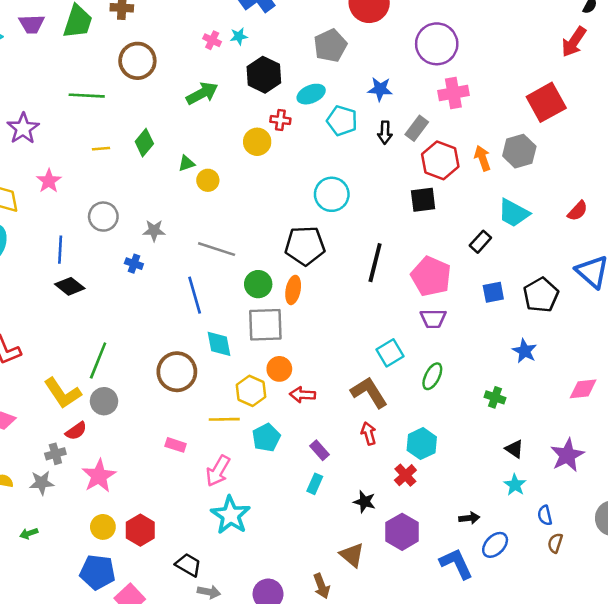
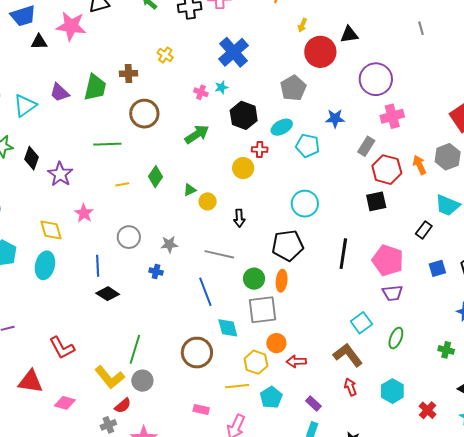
purple trapezoid: (32, 24) -> (59, 92), turned 50
black arrow: (385, 133) -> (239, 218), moved
red cross: (405, 475) -> (428, 410), moved

